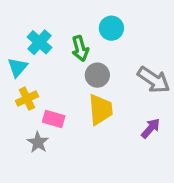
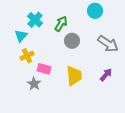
cyan circle: (111, 28) -> (95, 11), moved
green arrow: (80, 49) -> (61, 24), turned -133
yellow trapezoid: (100, 110) -> (74, 76), moved

